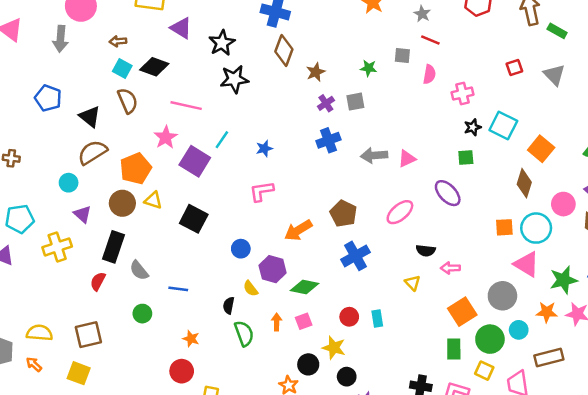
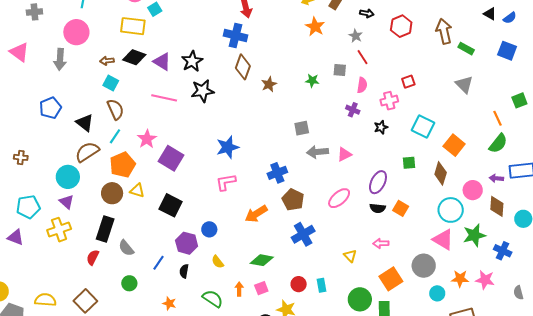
purple triangle: (181, 28) -> (162, 62), moved
red line: (430, 40) -> (363, 57), turned 35
black diamond: (154, 67) -> (134, 57), moved
red square: (514, 67) -> (408, 82), moved
blue pentagon: (48, 98) -> (50, 108), turned 30
gray square: (355, 102) -> (302, 128), moved
purple cross: (326, 103) -> (353, 110), moved, turned -32
pink line: (186, 106) -> (164, 98), moved
black star: (473, 127) -> (381, 127), moved
cyan line: (222, 140) -> (115, 136), moved
blue cross: (328, 140) -> (277, 173), moved
blue star: (264, 148) -> (228, 147), size x1.6
green square: (466, 157) -> (409, 163), moved
cyan circle: (69, 183) -> (68, 177), size x1.5
purple ellipse: (448, 193) -> (378, 182), turned 70
purple triangle: (82, 214) -> (67, 202), moved
orange square: (504, 227) -> (401, 208), moved, turned 35
black semicircle: (426, 251) -> (378, 208), moved
purple hexagon: (273, 269) -> (187, 243), moved
green star: (563, 280) -> (474, 235), moved
blue line: (178, 289) -> (158, 263), turned -63
black semicircle: (229, 305) -> (184, 271), moved
green semicircle: (244, 333) -> (213, 299), turned -35
brown square: (88, 335) -> (85, 301), turned -30
green circle: (490, 339) -> (360, 299), moved

